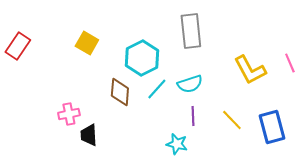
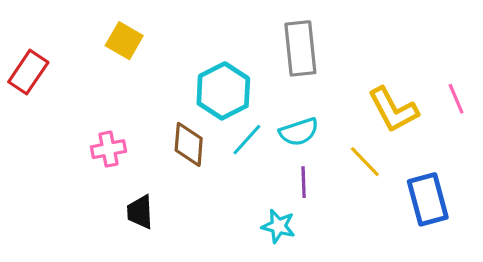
yellow square: (87, 43) -> (124, 41), moved
pink cross: (69, 114) -> (109, 149), moved
yellow line: (232, 120) -> (365, 162), moved

